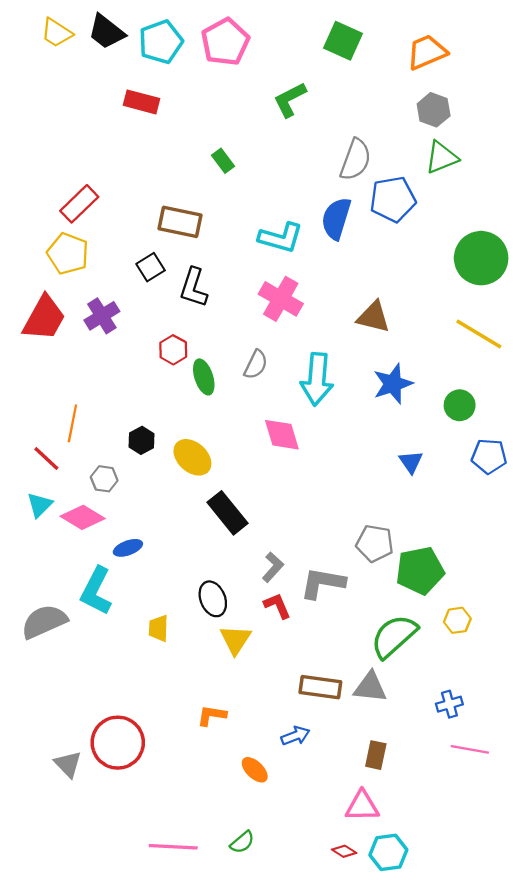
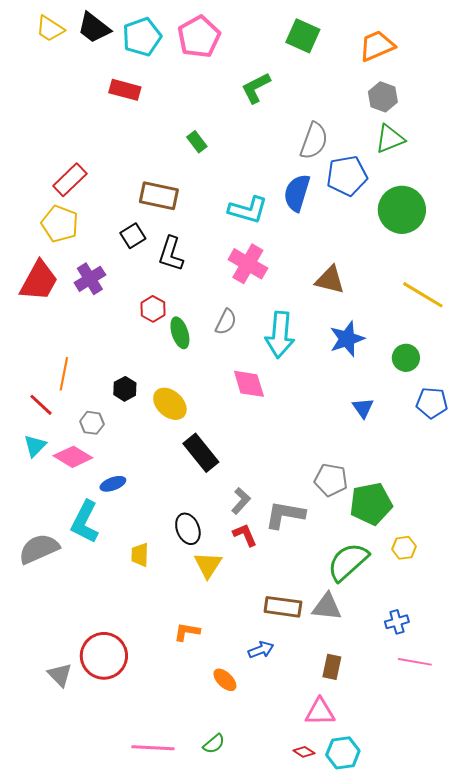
green circle: (481, 258) -> (402, 210), moved

